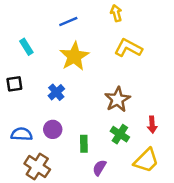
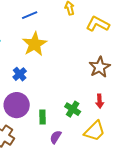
yellow L-shape: (128, 48) -> (98, 24), moved
brown star: (117, 99) -> (100, 67), moved
purple circle: (53, 129) -> (17, 105), size x1.6

